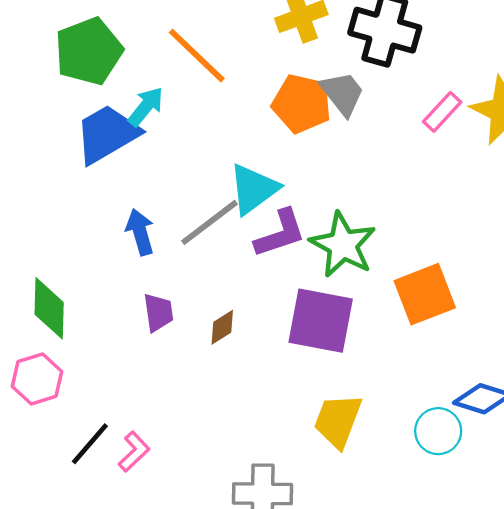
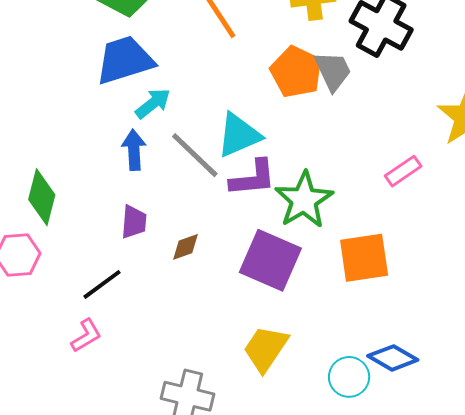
cyan arrow: (146, 107) -> (153, 103), moved
pink rectangle: (442, 112) -> (403, 171), moved
gray line: (210, 222) -> (195, 155), turned 68
black line: (90, 444) -> (102, 284), moved

